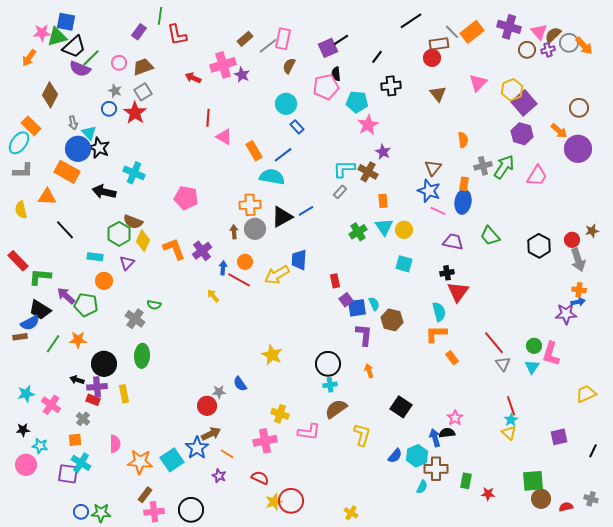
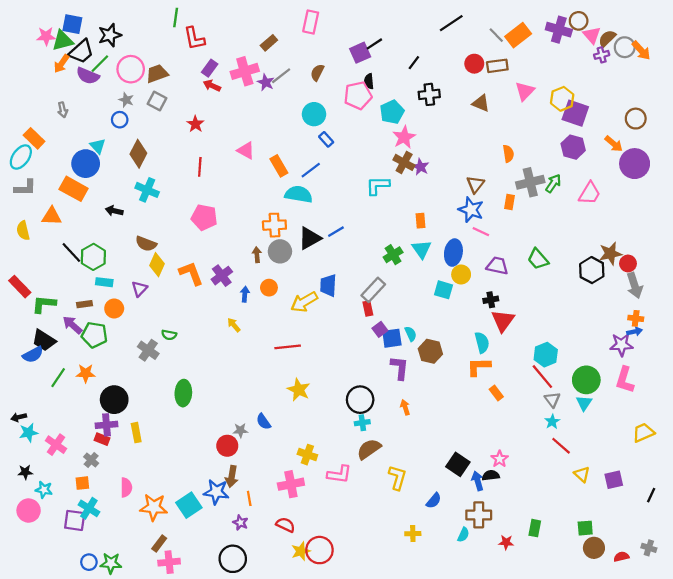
purple rectangle: (139, 32) -> (210, 68), moved
pink rectangle: (283, 39) -> (311, 22), moved
brown rectangle: (439, 44) -> (497, 66), moved
gray line: (268, 46) -> (281, 76), moved
brown circle: (527, 50) -> (579, 21), moved
orange arrow: (29, 58) -> (61, 64), moved
pink circle: (119, 63) -> (131, 69), size x1.6
gray square: (143, 92) -> (157, 101), turned -30
brown triangle: (438, 94) -> (481, 103), turned -30
brown diamond: (50, 95) -> (138, 154), moved
cyan pentagon: (357, 102) -> (392, 112), turned -30
purple square: (524, 103) -> (575, 113), turned -30
red star: (135, 113) -> (195, 124), moved, size x0.7
red line: (208, 118) -> (200, 167), moved
gray arrow: (73, 123) -> (63, 110), moved
black star: (99, 148) -> (110, 35), moved, turned 30
gray cross: (483, 166) -> (530, 182), size x1.4
green arrow: (504, 167) -> (553, 183), size x0.7
brown cross: (368, 172) -> (404, 162), moved
black arrow: (104, 192) -> (114, 211), size x0.7
gray rectangle: (340, 192) -> (373, 290), moved, size x1.6
blue ellipse: (463, 202) -> (453, 253), moved
yellow circle: (404, 230) -> (461, 274), moved
brown star: (592, 231) -> (610, 254), moved, size x1.5
green hexagon: (119, 234) -> (93, 257), moved
red line: (239, 280) -> (288, 347), moved, turned -35
brown rectangle: (20, 337) -> (85, 304), moved
green circle: (534, 346) -> (586, 380), size x1.6
pink L-shape: (551, 354) -> (625, 380), moved
green ellipse: (142, 356) -> (183, 393), moved
black arrow: (77, 380) -> (19, 417), moved, turned -32
red line: (511, 406) -> (561, 446), turned -30
black square: (401, 407) -> (458, 464), moved
cyan star: (511, 420) -> (552, 422), moved
yellow triangle: (509, 433) -> (582, 474), moved
brown arrow: (211, 434) -> (232, 476), turned 126
blue star: (197, 448) -> (216, 492), turned -30
orange line: (227, 454) -> (249, 498), turned 48
cyan hexagon: (417, 456) -> (546, 355), moved
green rectangle: (466, 481) -> (535, 528), moved
green square: (533, 481) -> (585, 528), size x0.7
red star: (488, 494) -> (506, 542), moved
black circle: (191, 510) -> (233, 559), moved
yellow cross: (351, 513) -> (413, 534), moved, turned -32

